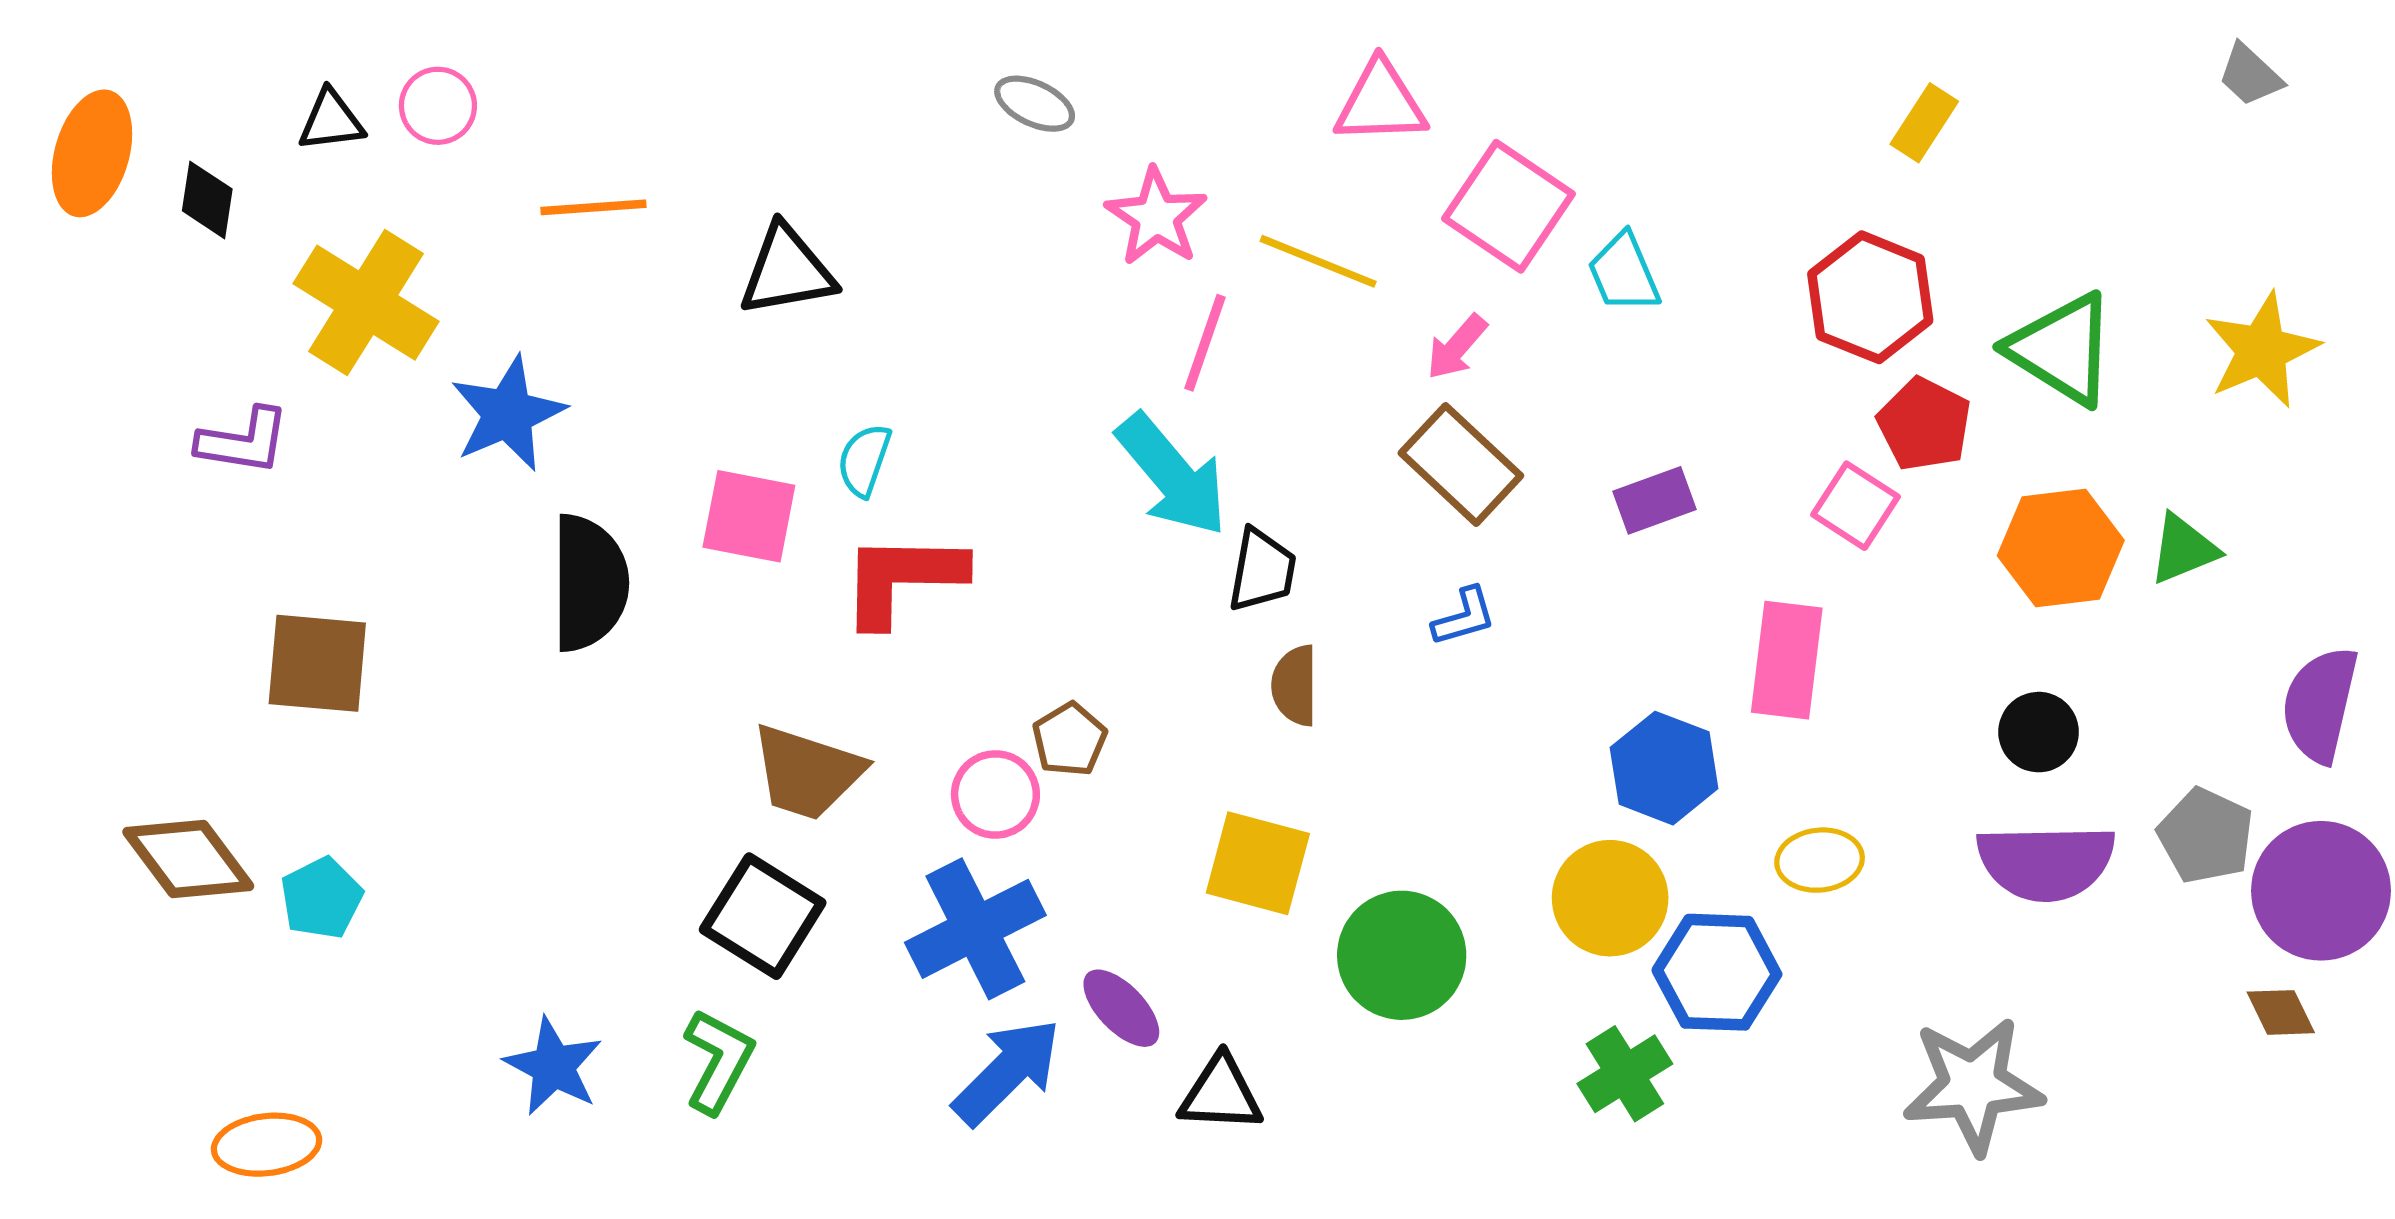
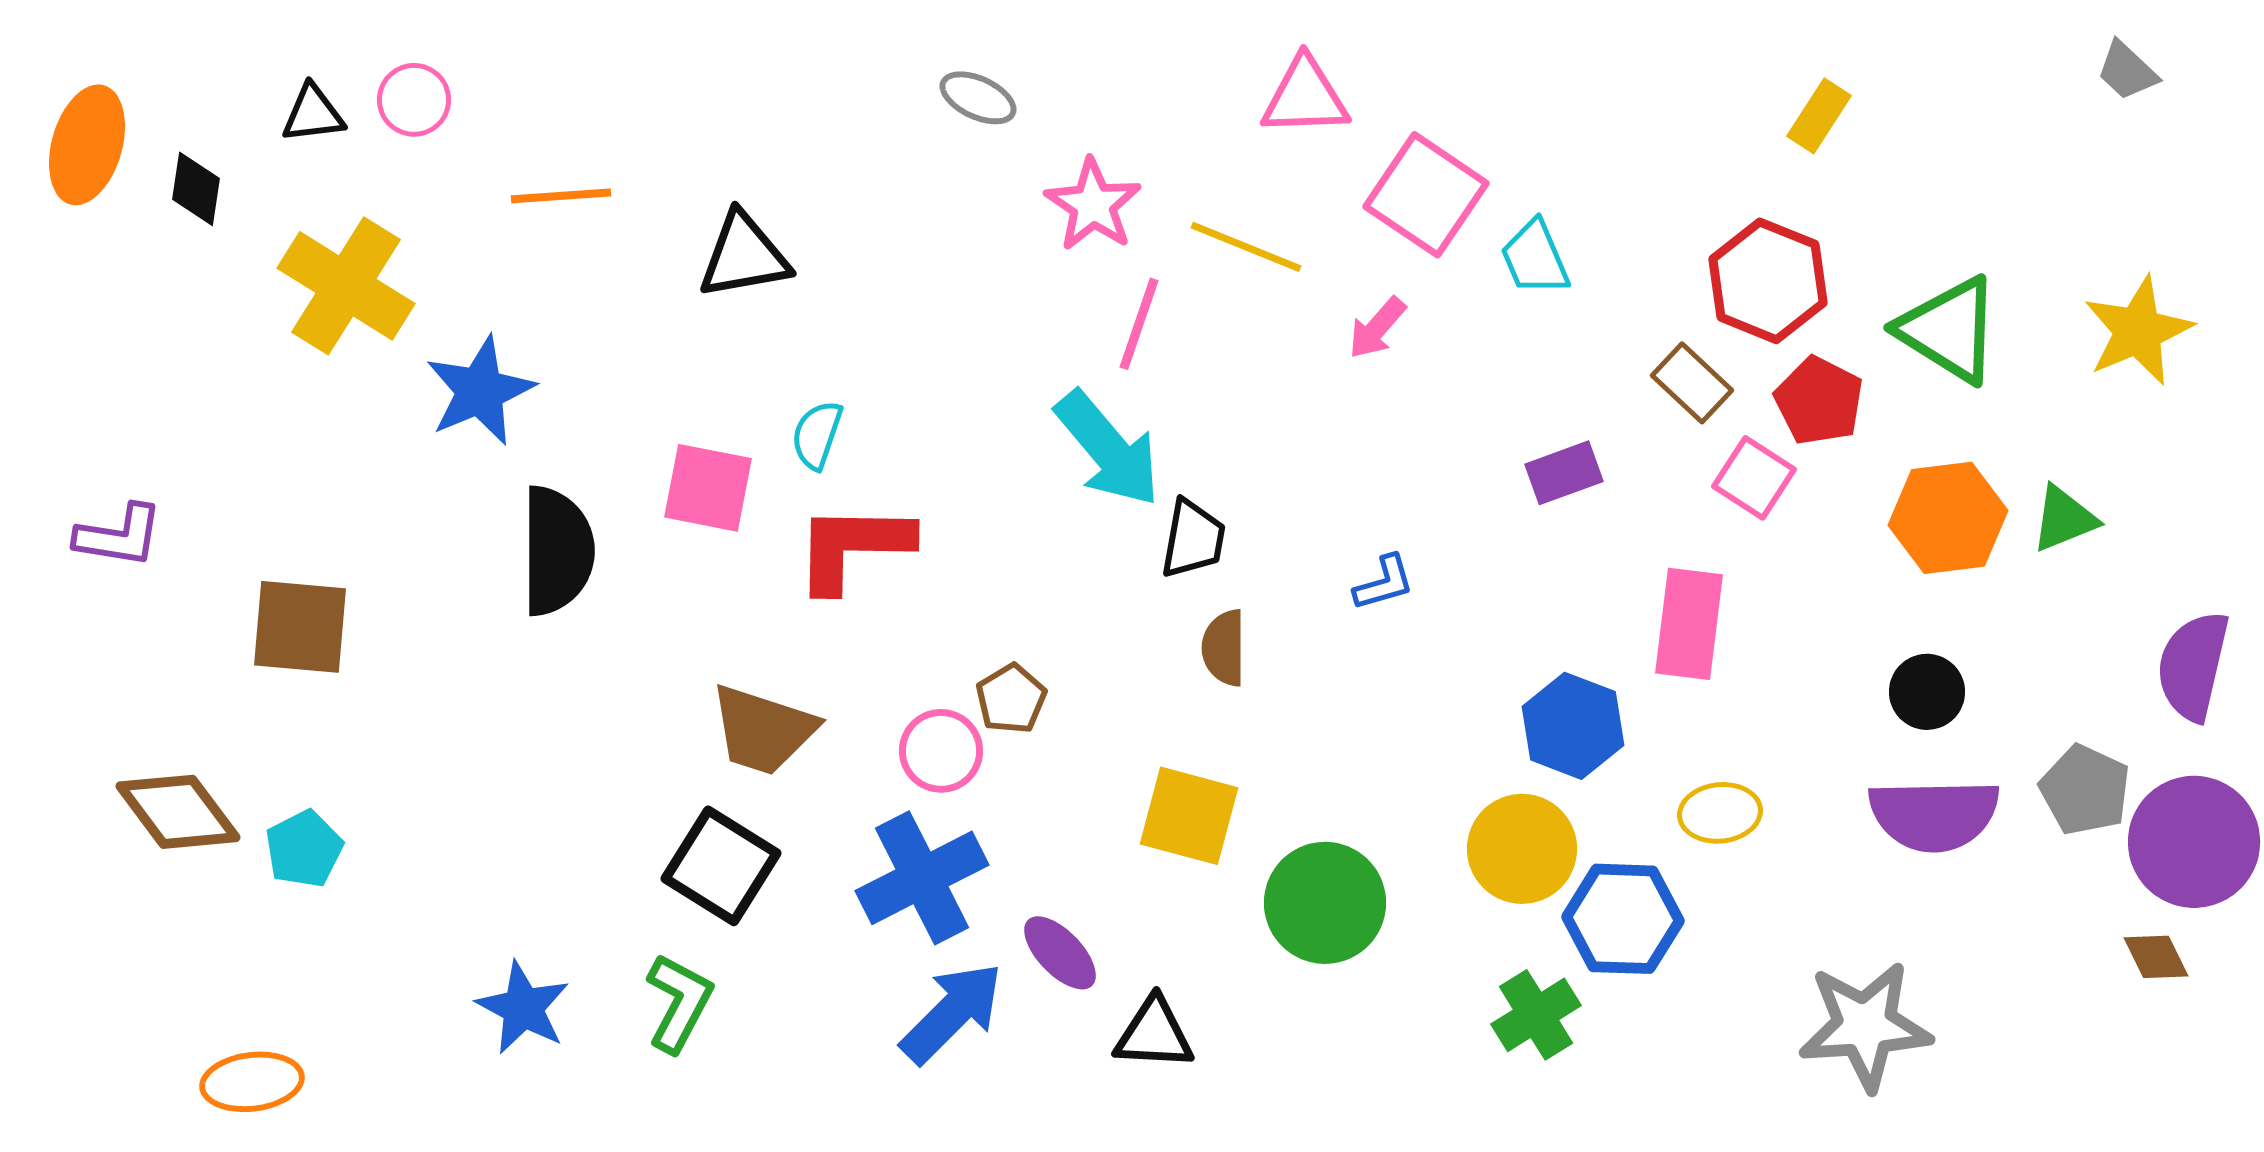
purple L-shape: (243, 441) -> (119, 536), moved
brown rectangle: (1461, 464) -> (1692, 383), moved, size x0.7

